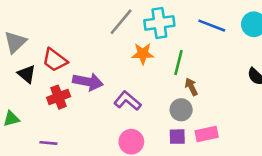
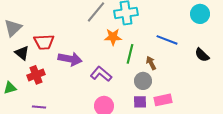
blue line: (212, 26) -> (167, 40), moved
red trapezoid: (55, 60) -> (44, 42), turned -40
green line: (179, 63) -> (130, 54), moved
red cross: (59, 97) -> (36, 75), moved

